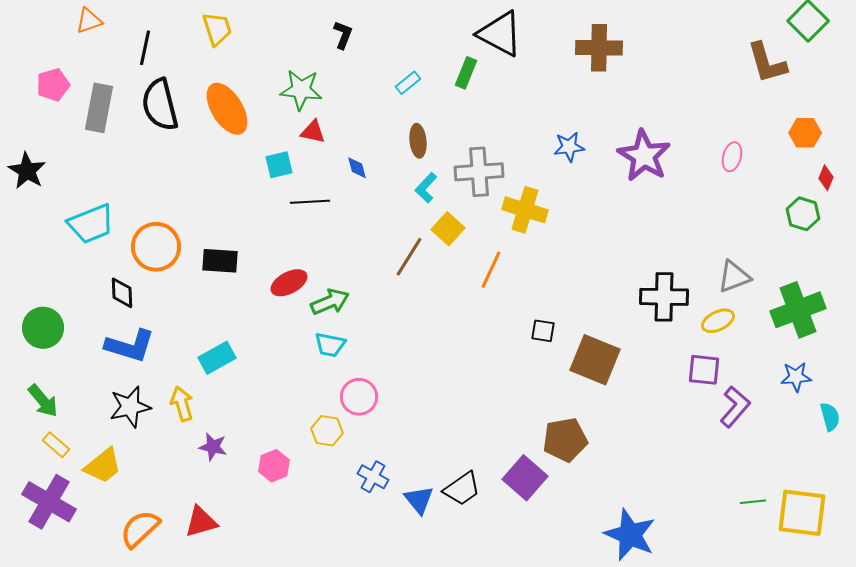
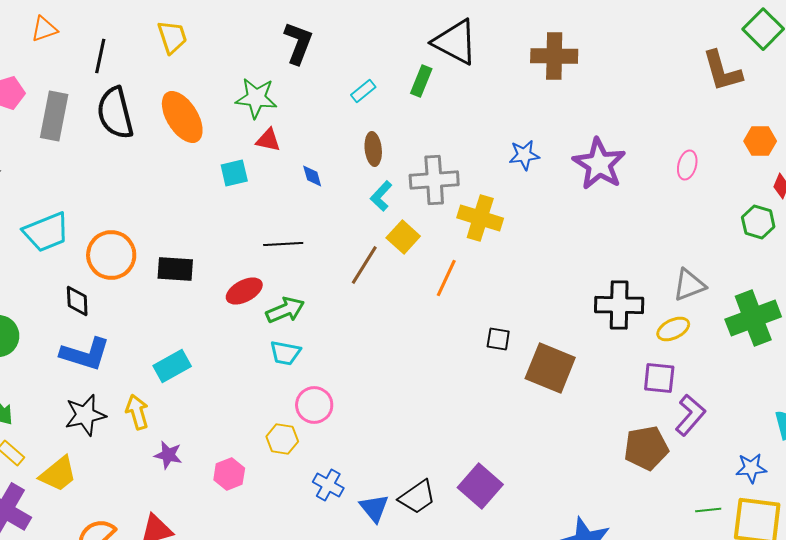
black L-shape: (343, 35) -> (298, 43), size x1.5
black line: (310, 202) -> (283, 244), moved
blue star: (796, 377) -> (751, 468), moved
brown pentagon: (565, 440) -> (646, 448), moved

